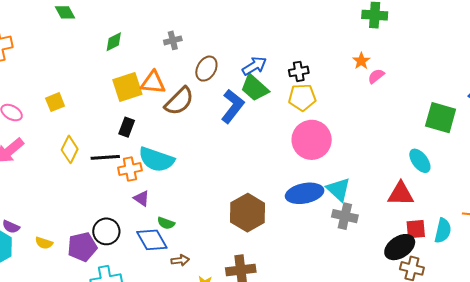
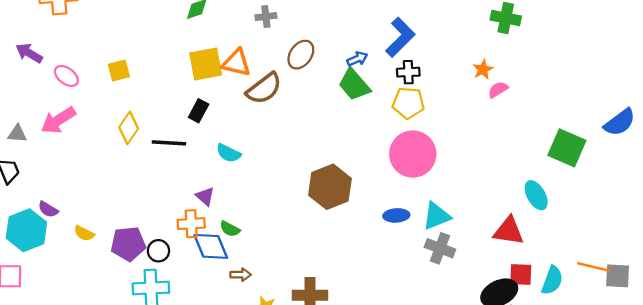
blue arrow: (254, 66) -> (357, 59), size x0.7
blue L-shape: (233, 106) -> (400, 37), moved
cyan semicircle: (156, 160) -> (228, 153), size x0.6
orange cross: (130, 169) -> (191, 224), moved
cyan triangle: (338, 189) -> (436, 216), turned 48
blue ellipse: (305, 193) -> (396, 215), size x0.6
brown hexagon: (248, 213) -> (330, 187), moved
black circle: (106, 231) -> (158, 251), moved, size x0.7

